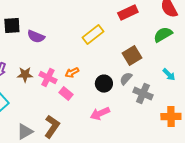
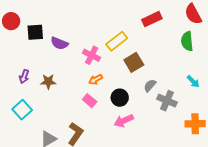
green semicircle: (163, 35) -> (187, 41), turned -66
brown square: (132, 56) -> (134, 62), moved
pink cross: (48, 78) -> (92, 55), moved
black circle: (104, 84) -> (120, 98), moved

